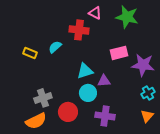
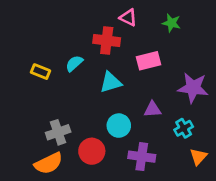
green star: (127, 17) -> (171, 23), size x0.6
pink rectangle: (119, 53) -> (148, 61), moved
cyan triangle: (85, 71) -> (111, 82), moved
purple triangle: (104, 81) -> (153, 109), moved
cyan cross: (148, 93) -> (184, 128), moved

